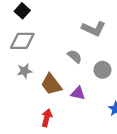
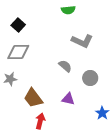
gray star: (25, 71) -> (10, 79), moved
brown trapezoid: (51, 84) -> (33, 98), moved

